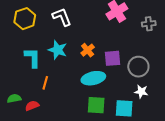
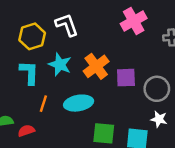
yellow hexagon: (25, 19) -> (32, 36), moved
orange cross: (88, 50) -> (96, 66), size x1.5
cyan ellipse: (93, 78) -> (79, 103), moved

